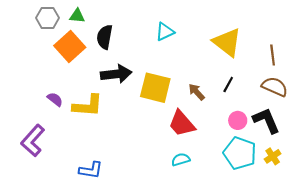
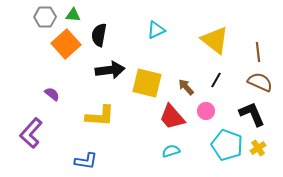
yellow L-shape: (88, 106) -> (100, 116), moved
pink circle: (238, 120) -> (206, 111), moved

